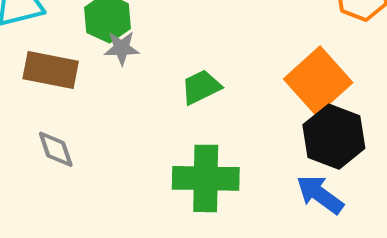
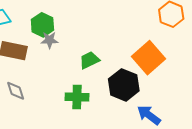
black hexagon: (334, 137) -> (124, 85), moved
green cross: (206, 178) -> (77, 97), moved, size x0.7

